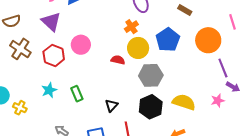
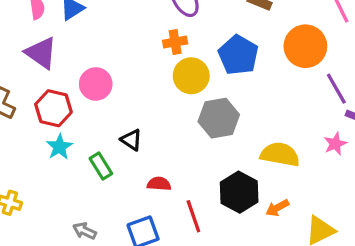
orange cross: (131, 27) -> (175, 42), turned 32
red semicircle: (118, 60) -> (159, 184), moved
cyan star: (49, 90) -> (59, 147), moved
black triangle: (111, 105) -> (131, 140), moved, turned -32
black hexagon: (151, 107) -> (239, 192), moved

